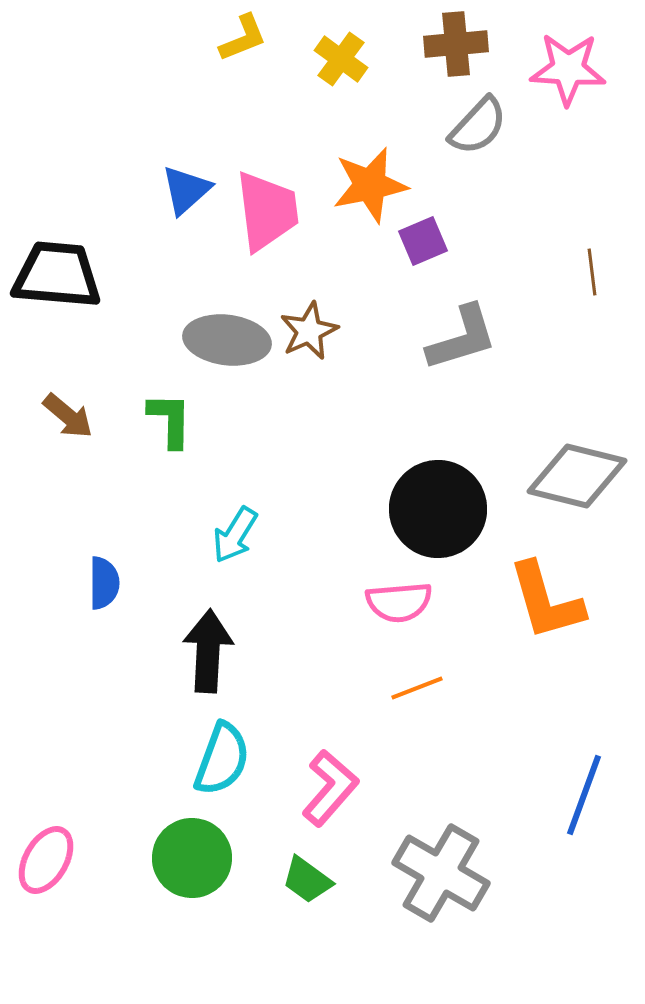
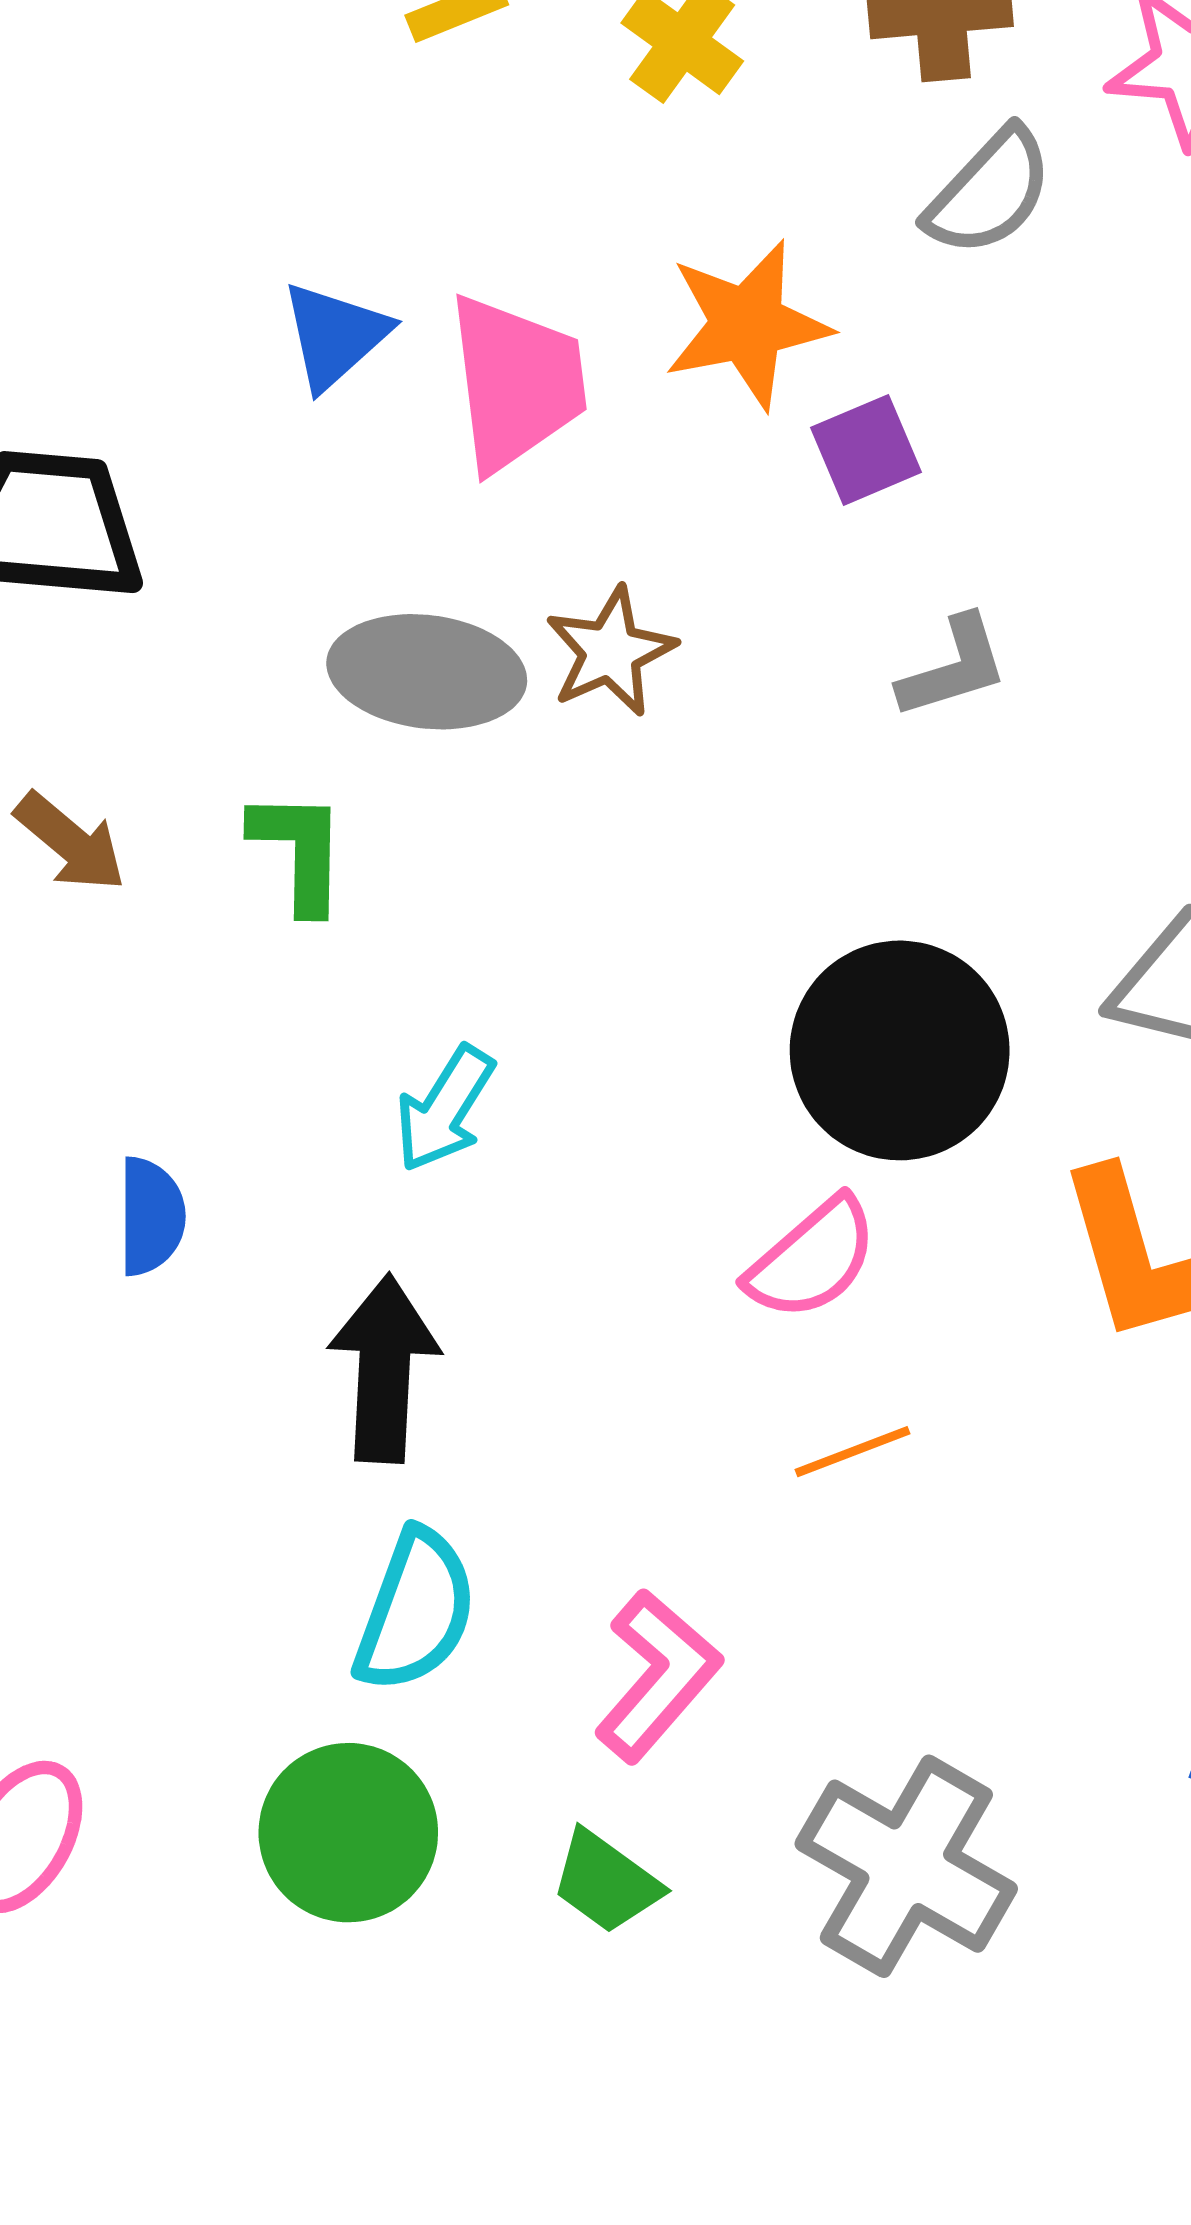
gray L-shape: (462, 338) -> (953, 667), size x0.7
pink semicircle: (399, 602) -> (812, 1259), turned -36

